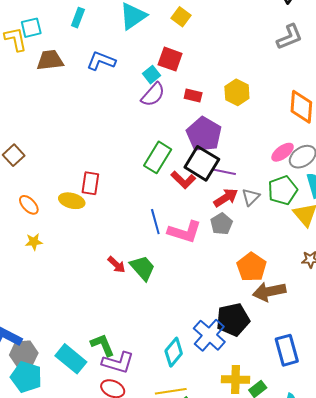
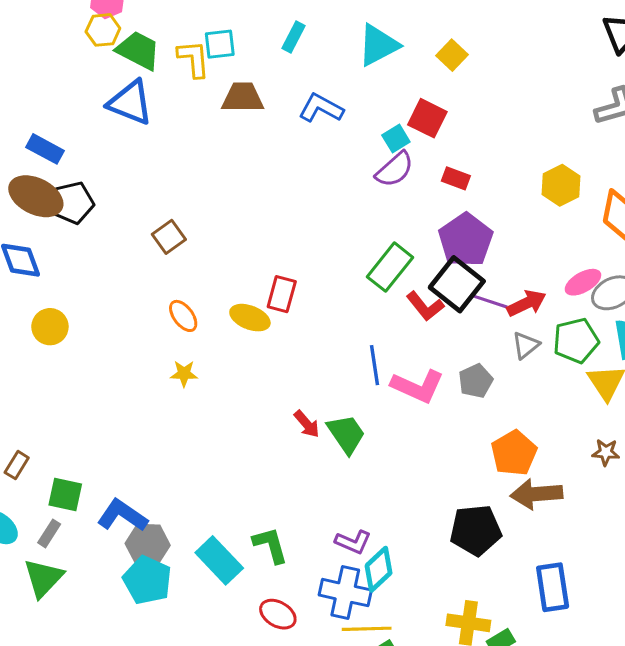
yellow hexagon: (237, 92) -> (561, 185), moved
red arrow: (226, 198) -> (527, 303), moved
blue cross: (209, 335) -> (345, 593), moved, turned -36
purple L-shape: (118, 363) -> (353, 542), moved, size x0.7

